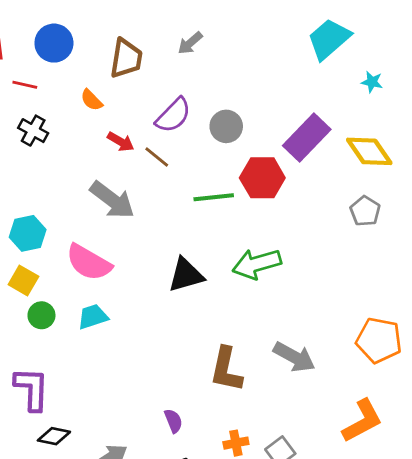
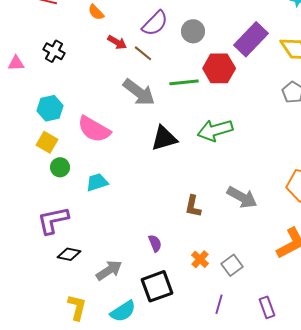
black cross: (33, 131) -> (54, 51), moved
gray arrow: (112, 200) -> (139, 92), moved
cyan trapezoid: (93, 317) -> (97, 182), moved
brown L-shape: (226, 369) -> (193, 206), size x0.7
purple L-shape: (32, 389) -> (53, 220), turned -104
orange cross: (236, 443) -> (200, 259), turned -36

